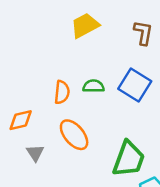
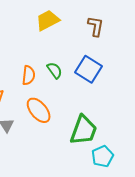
green semicircle: (93, 86) -> (55, 70), turned 54

